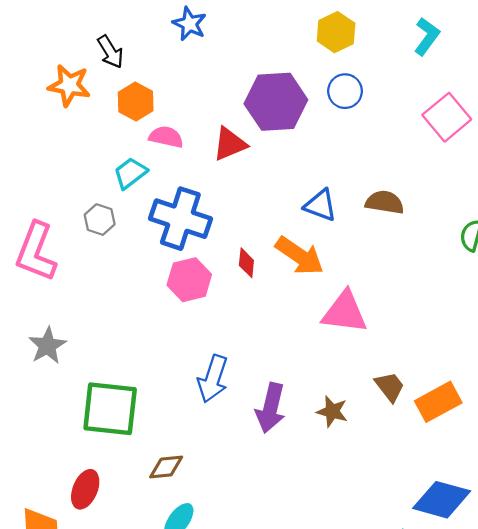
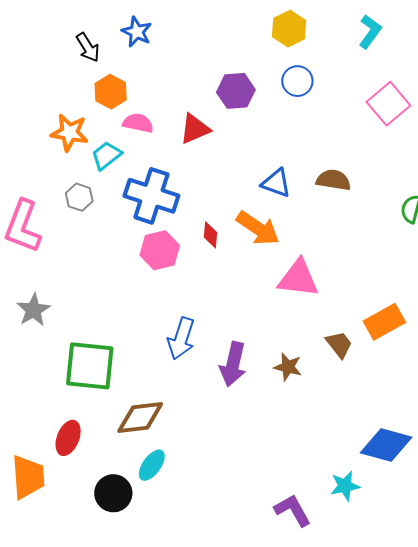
blue star: (189, 24) -> (137, 32), moved
orange star: (69, 85) -> (70, 133), moved
purple hexagon: (276, 102) -> (236, 91), size x0.7
orange rectangle: (438, 402) -> (384, 322), moved
brown diamond: (166, 467) -> (140, 418), size x1.5

